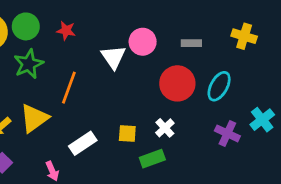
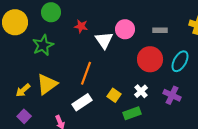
green circle: (26, 26) -> (51, 12), moved
red star: (66, 31) -> (81, 26), moved
orange line: (69, 88) -> (86, 73), moved
yellow square: (127, 133) -> (114, 95), turned 32
purple cross: (227, 133) -> (172, 95), moved

